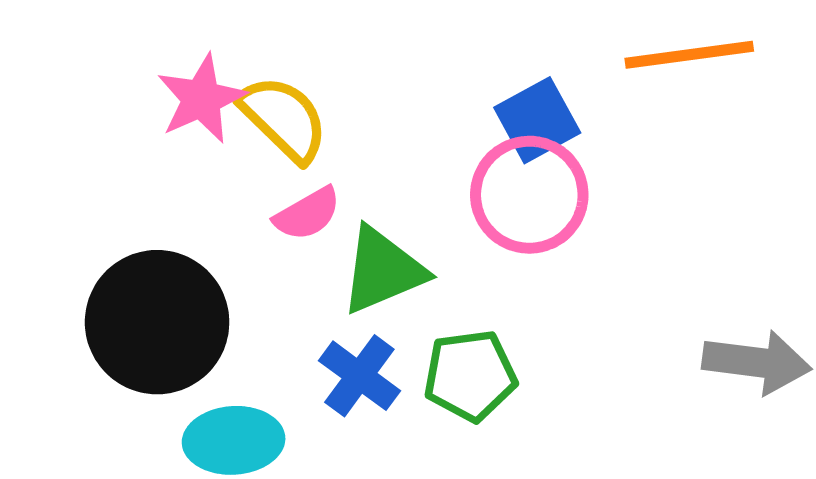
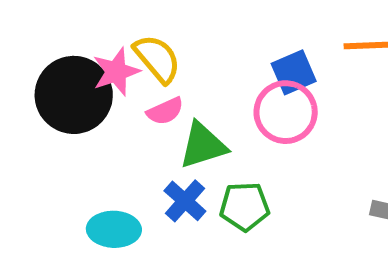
pink star: (201, 99) -> (116, 72), moved
black circle: (157, 322) -> (74, 95), moved

